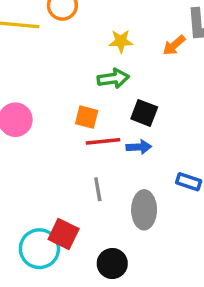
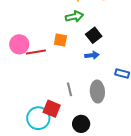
black square: (144, 113) -> (94, 35), turned 35
red line: (103, 141) -> (36, 52), moved
gray line: (98, 189) -> (69, 89), moved

